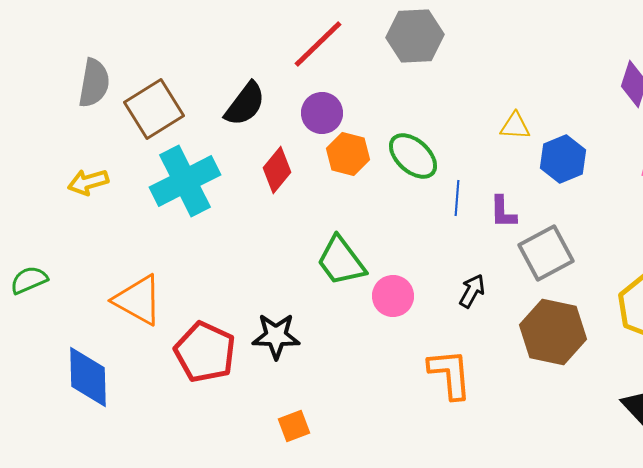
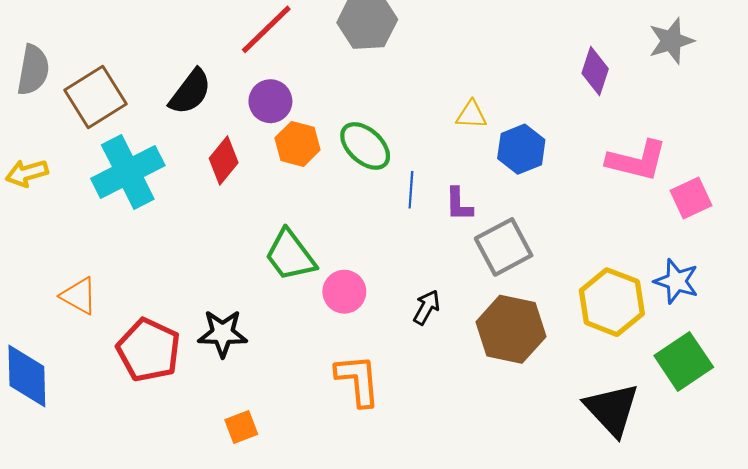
black arrow: (472, 291) -> (427, 307), moved
orange triangle: (138, 300) -> (79, 296), size x0.7
orange L-shape: (450, 374) -> (358, 380), moved

